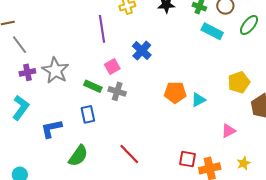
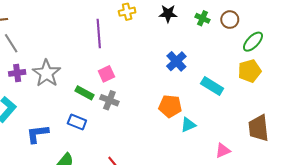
cyan rectangle: (212, 31) -> (212, 86), moved
blue cross: (142, 51) -> (176, 61), moved
yellow pentagon: (239, 82) -> (250, 71), moved
cyan triangle: (198, 100) -> (188, 125), moved
blue rectangle: (88, 114) -> (77, 122), turned -60

